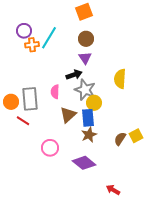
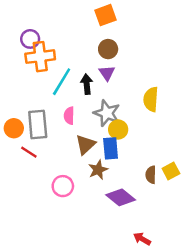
cyan line: (49, 38) -> (62, 82), moved
orange cross: (32, 45) -> (40, 57), size x1.6
black arrow: (74, 75) -> (87, 84), moved, turned -77
brown star: (89, 135) -> (98, 170), moved
brown semicircle: (120, 139) -> (151, 175), turned -32
purple diamond: (84, 163) -> (121, 197), moved

